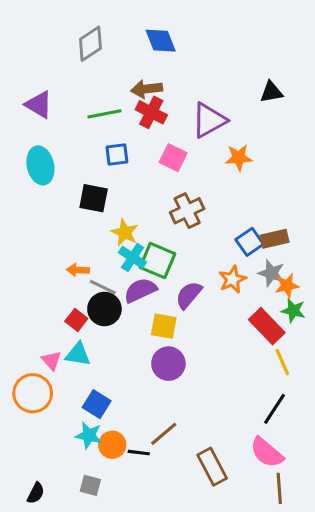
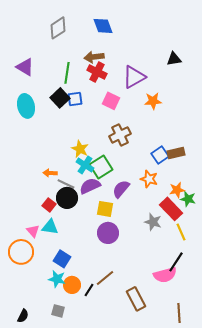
green line: (104, 114) -> (67, 73), turned -70
black square: (94, 198) -> (60, 98), moved, turned 36
green square: (158, 261) -> (101, 167), turned 35
gray star: (271, 273) -> (153, 222), moved
orange star: (232, 279) -> (149, 179), turned -30
orange star: (287, 286) -> (177, 190), moved
black line: (139, 453) -> (89, 290), turned -64
pink semicircle: (267, 453) -> (165, 275), moved, turned -55

